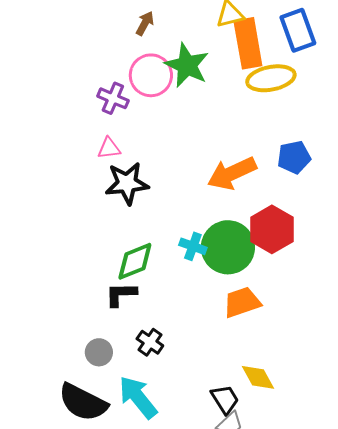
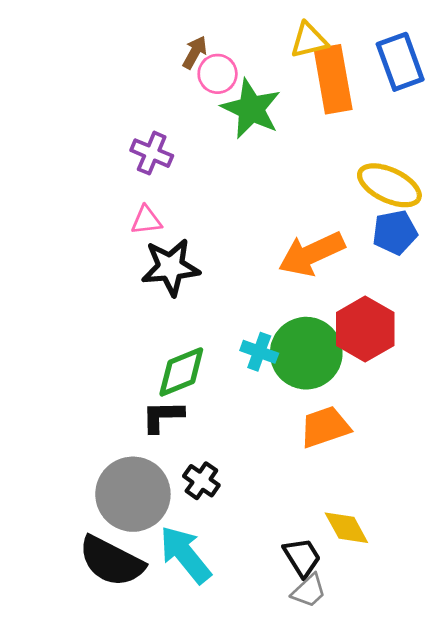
pink circle: (151, 75) -> (218, 74), moved, size x0.7
yellow ellipse: (271, 78) -> (389, 185), moved, turned 36
gray circle: (99, 352) -> (133, 494), size x2.0

